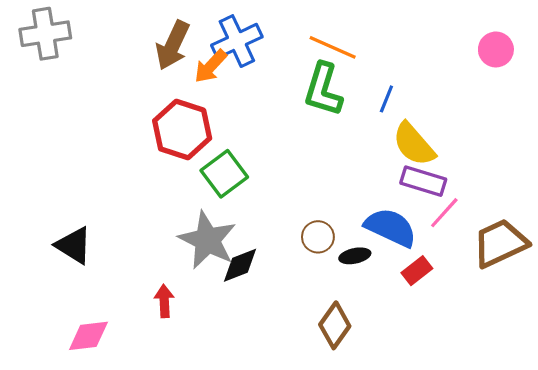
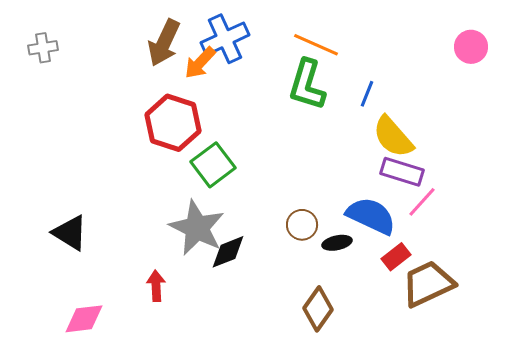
gray cross: (45, 34) -> (43, 48), moved, size x0.6
brown trapezoid: (500, 243) -> (428, 284), moved

